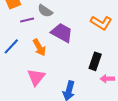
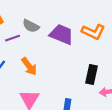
purple trapezoid: (62, 33) -> (62, 34), moved

